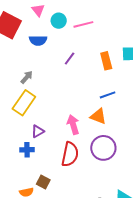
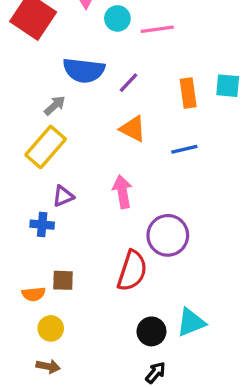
blue semicircle: (38, 40) -> (84, 70), moved, size x1.4
orange triangle: (98, 116) -> (133, 129), moved
red semicircle: (70, 154) -> (132, 271), moved
brown square: (43, 182) -> (63, 280), turned -32

